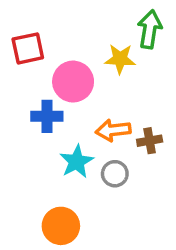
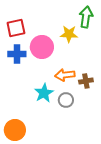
blue cross: (47, 116) -> (17, 54), moved
orange circle: (61, 226) -> (15, 130), moved

